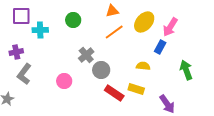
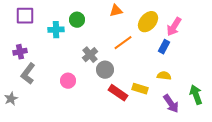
cyan cross: (40, 30) -> (56, 30), moved
orange line: (114, 32) -> (123, 43), moved
yellow semicircle: (143, 66) -> (164, 76), moved
green arrow: (186, 70) -> (196, 95), moved

